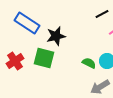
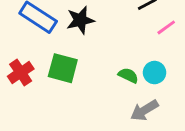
black star: (56, 36) -> (80, 20), moved

